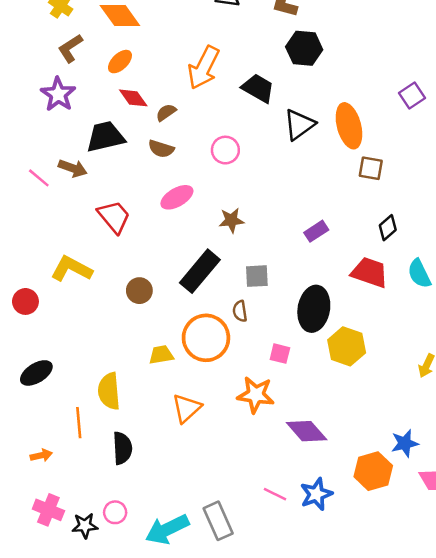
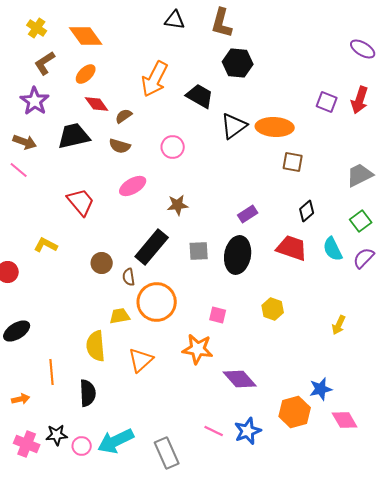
purple square: (412, 96) -> (327, 102), turned -35
orange ellipse: (349, 126) -> (275, 127), turned -72
brown arrow: (73, 168) -> (25, 142), moved
yellow L-shape: (71, 269) -> (46, 245), size x0.7
black ellipse: (314, 309) -> (238, 255), moved
brown semicircle: (240, 311) -> (129, 277), moved
yellow hexagon: (347, 346) -> (273, 309), size x0.7
yellow semicircle: (109, 391) -> (96, 346), moved
black star: (85, 526) -> (57, 435), moved
cyan arrow: (167, 529) -> (116, 441), moved

